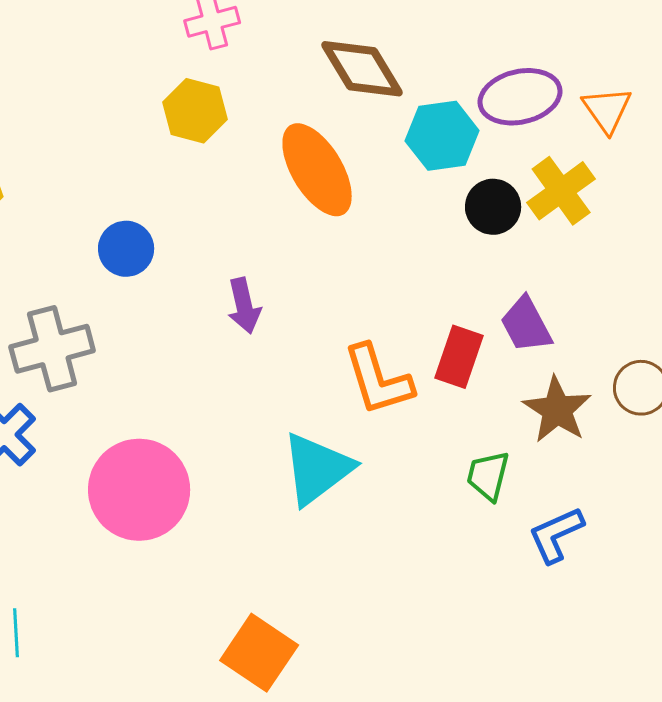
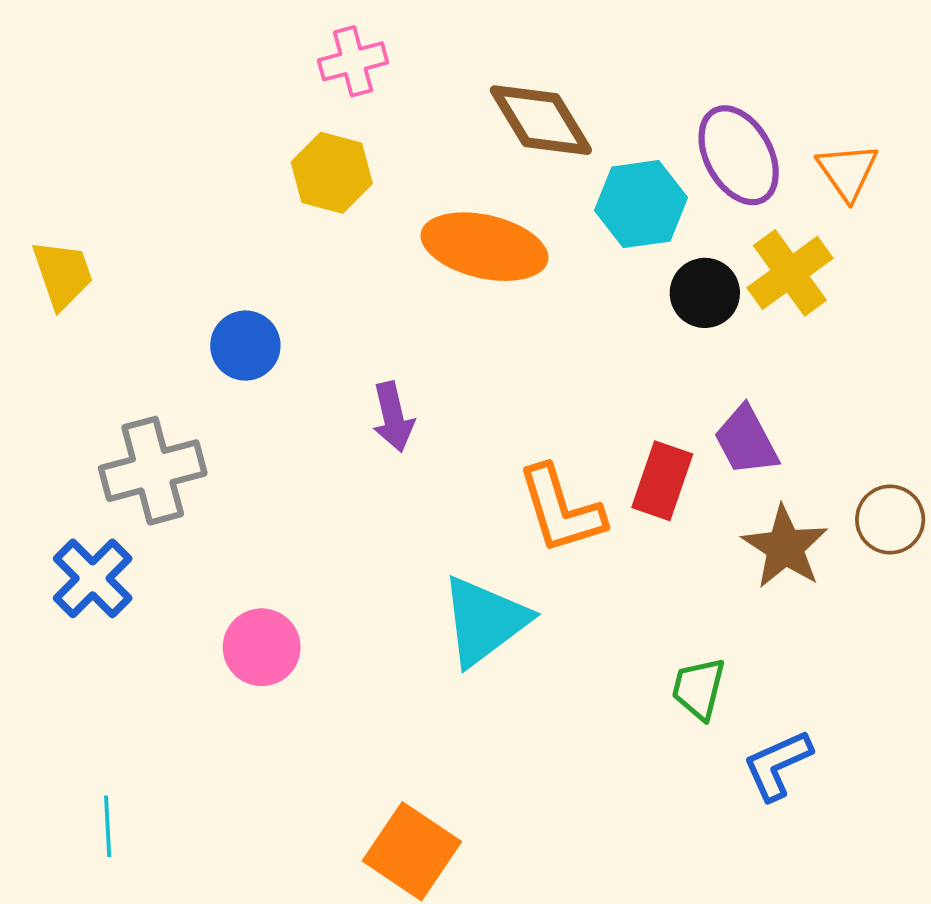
purple ellipse: (520, 97) -> (739, 155), turned 74
orange ellipse: (317, 170) -> (484, 247), turned -46
green trapezoid: (488, 476) -> (699, 689), moved
pink circle: (139, 490) -> (262, 647), size x0.6
blue L-shape: (556, 535) -> (777, 765), moved

